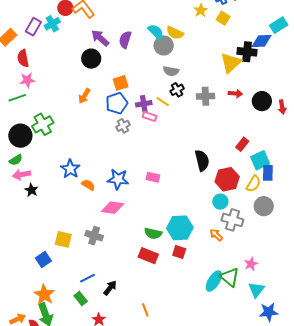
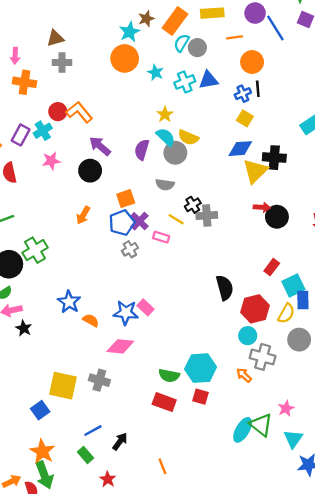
yellow star: (201, 10) -> (165, 114), moved
purple semicircle: (125, 40) -> (142, 150), moved
blue diamond: (261, 41) -> (240, 149), moved
gray semicircle: (171, 71) -> (165, 185), moved
pink star: (27, 80) -> (51, 161), moved
gray cross: (205, 96) -> (207, 216), moved
black circle: (262, 101) -> (277, 217), moved
purple cross: (144, 104) -> (139, 221), moved, turned -35
pink rectangle: (153, 177) -> (146, 307), moved, turned 32
yellow square: (63, 239) -> (63, 386), size x1.4

